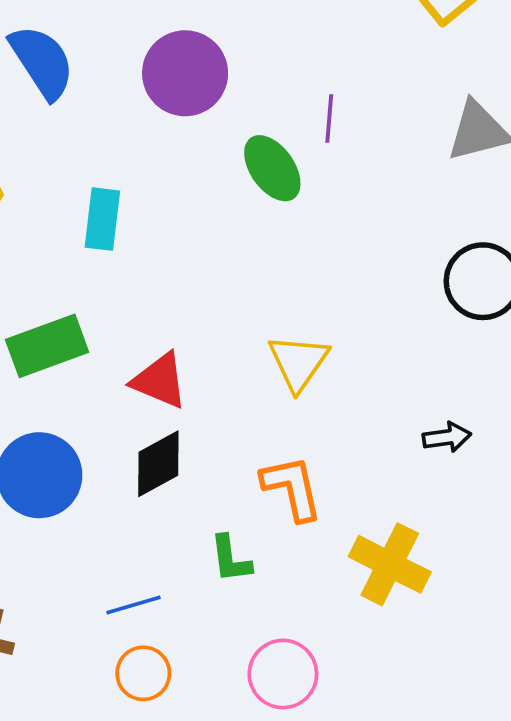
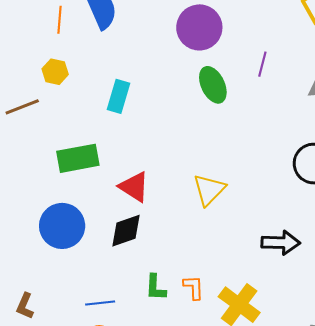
purple circle: (185, 73) -> (199, 27), moved
purple line: (329, 119) -> (262, 64), moved
black arrow: (447, 437) -> (281, 243), size x1.5
orange L-shape: (292, 488) -> (194, 287), moved, size x0.7

